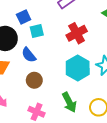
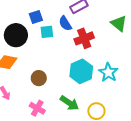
blue semicircle: (29, 55) -> (65, 23), moved
green arrow: (69, 102) -> (69, 103), turned -36

